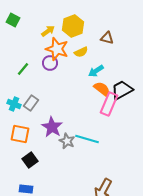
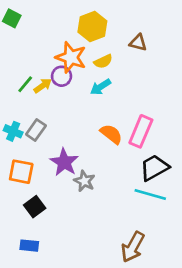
yellow arrow: (48, 31) -> (43, 86), moved
cyan arrow: (96, 71) -> (100, 87), moved
orange semicircle: (102, 89) -> (111, 134), moved
black trapezoid: (122, 90) -> (154, 168), moved
cyan line: (87, 139) -> (150, 195), moved

